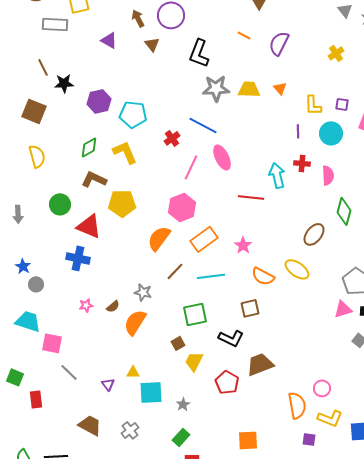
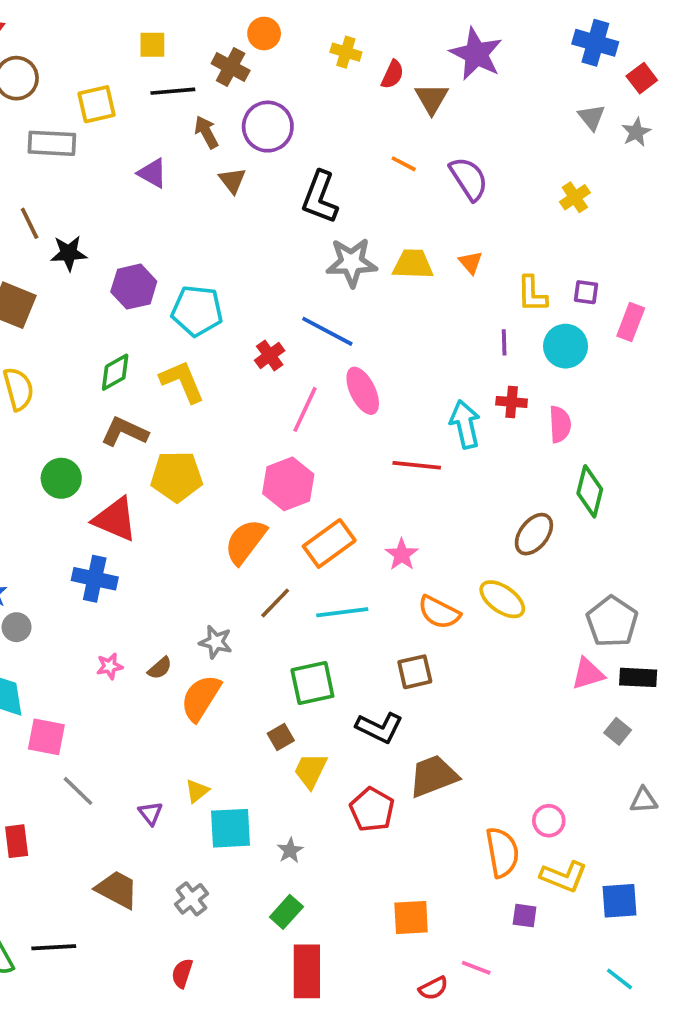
purple semicircle: (279, 43) -> (469, 179), turned 120
yellow triangle: (133, 372) -> (197, 791), turned -40

